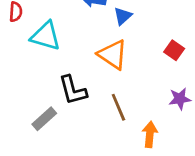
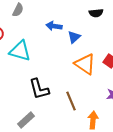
orange triangle: (113, 55) -> (85, 64), moved
gray rectangle: (44, 119) -> (26, 120), moved

